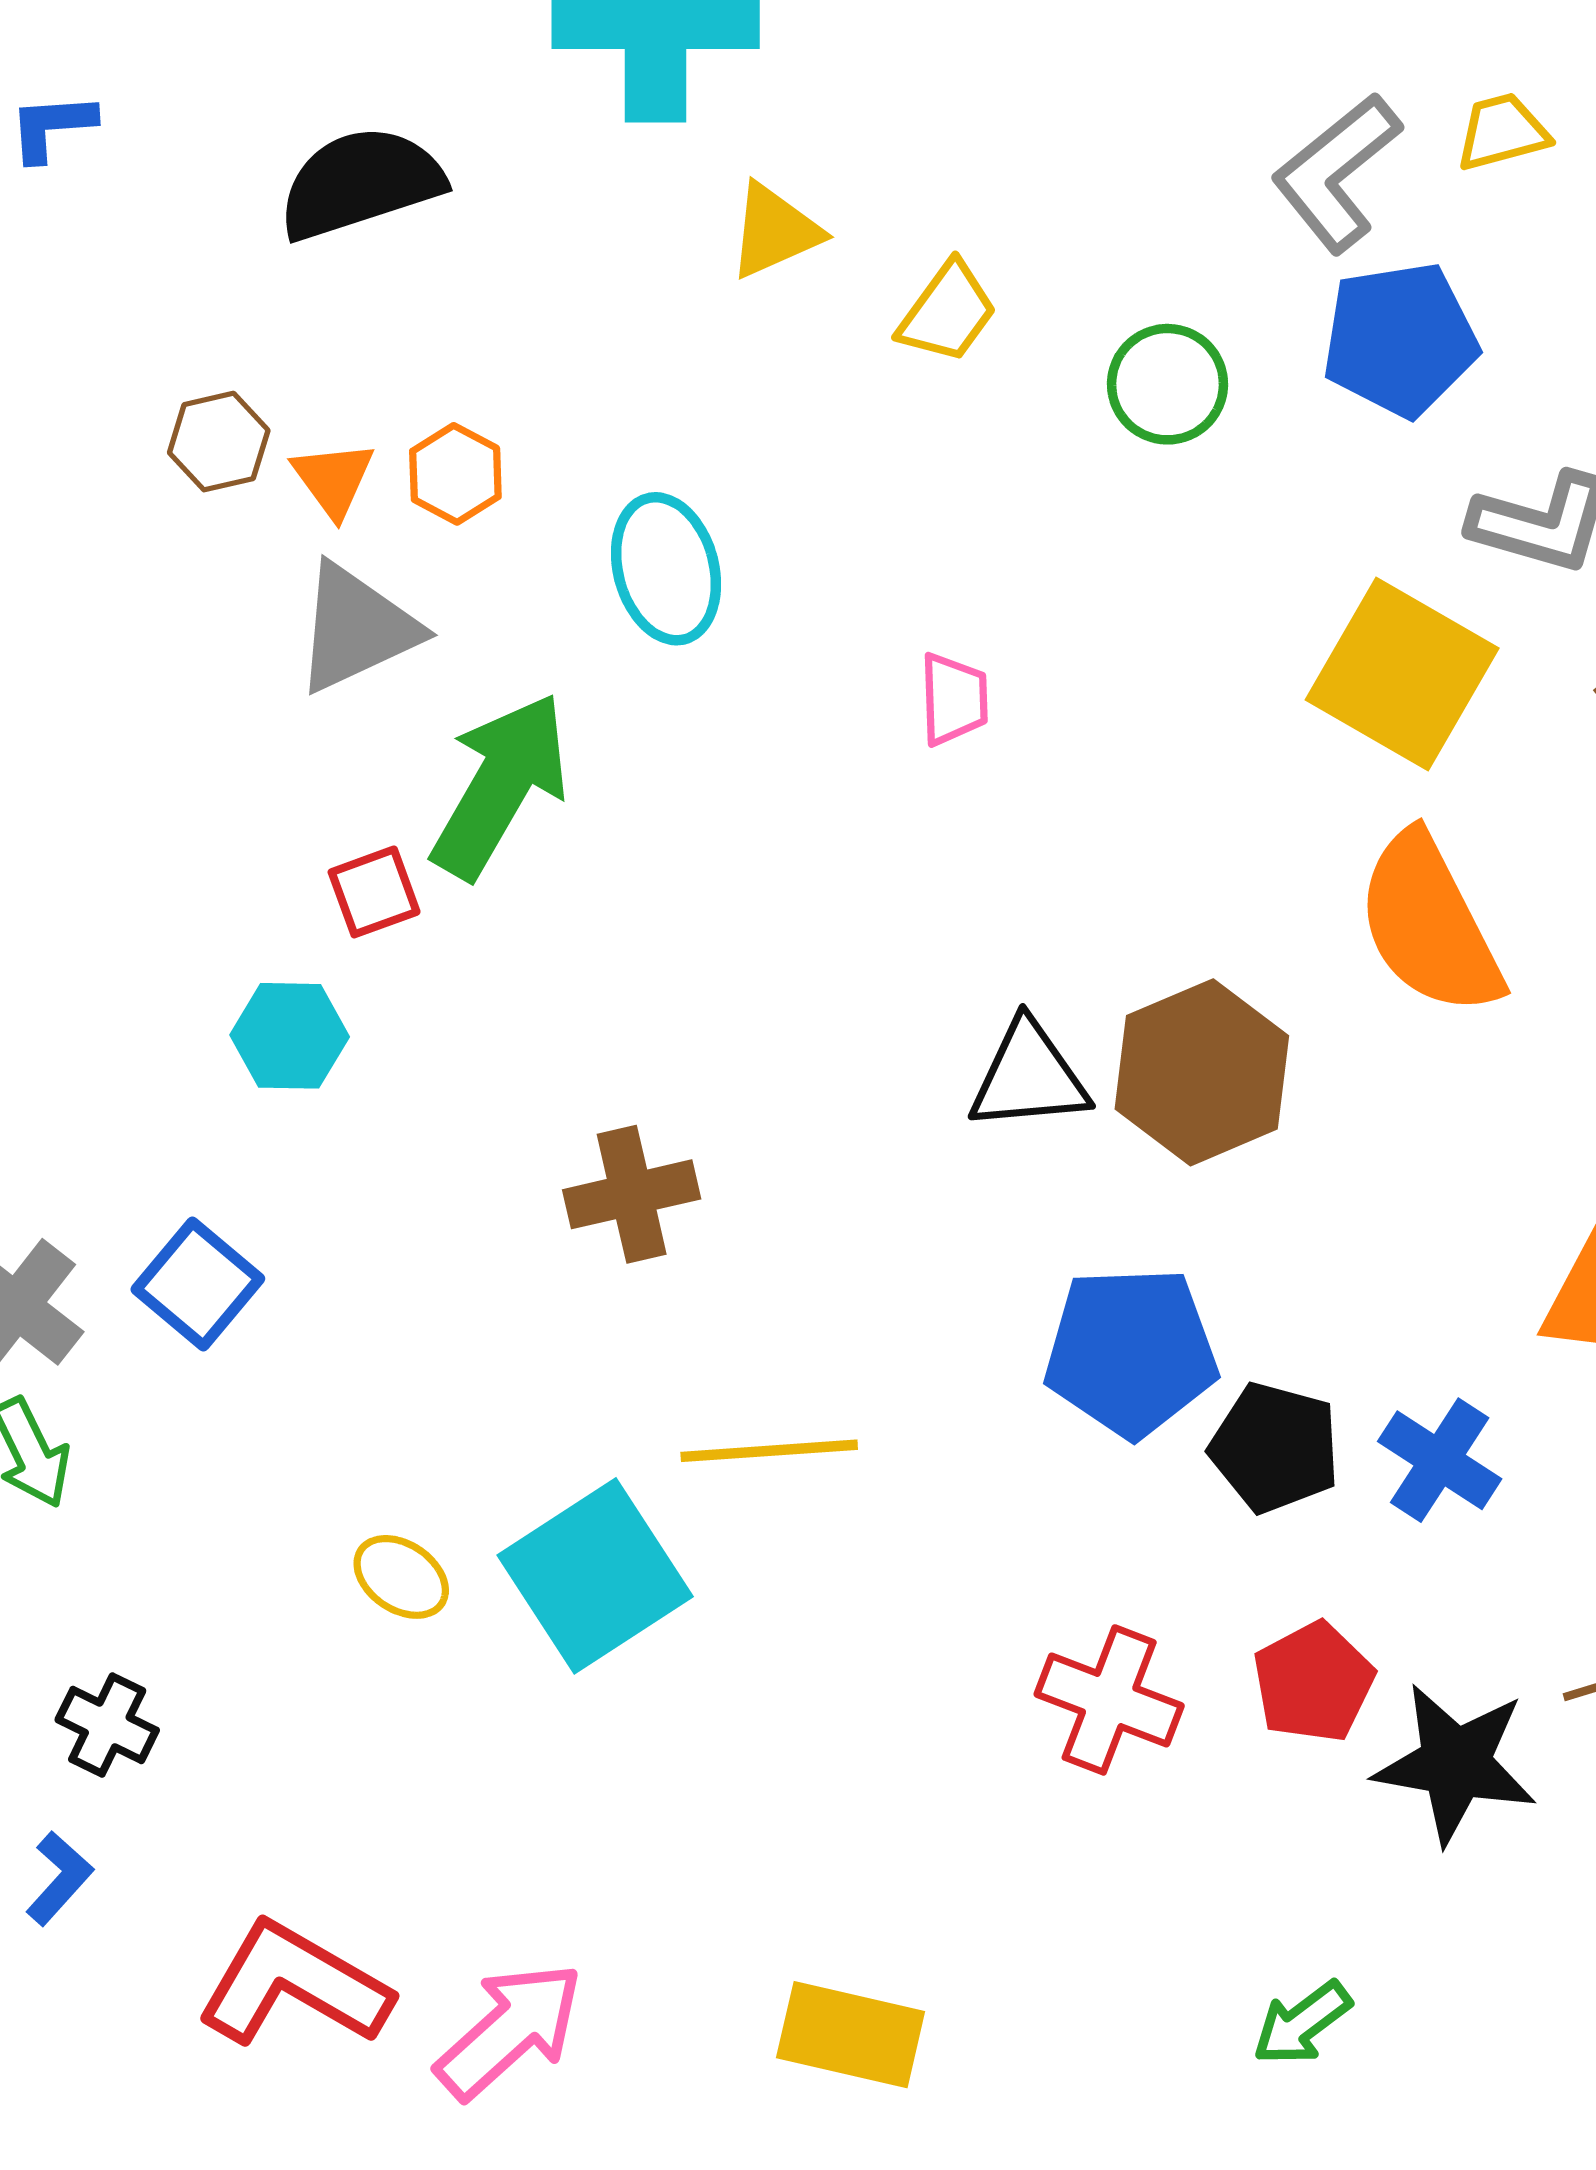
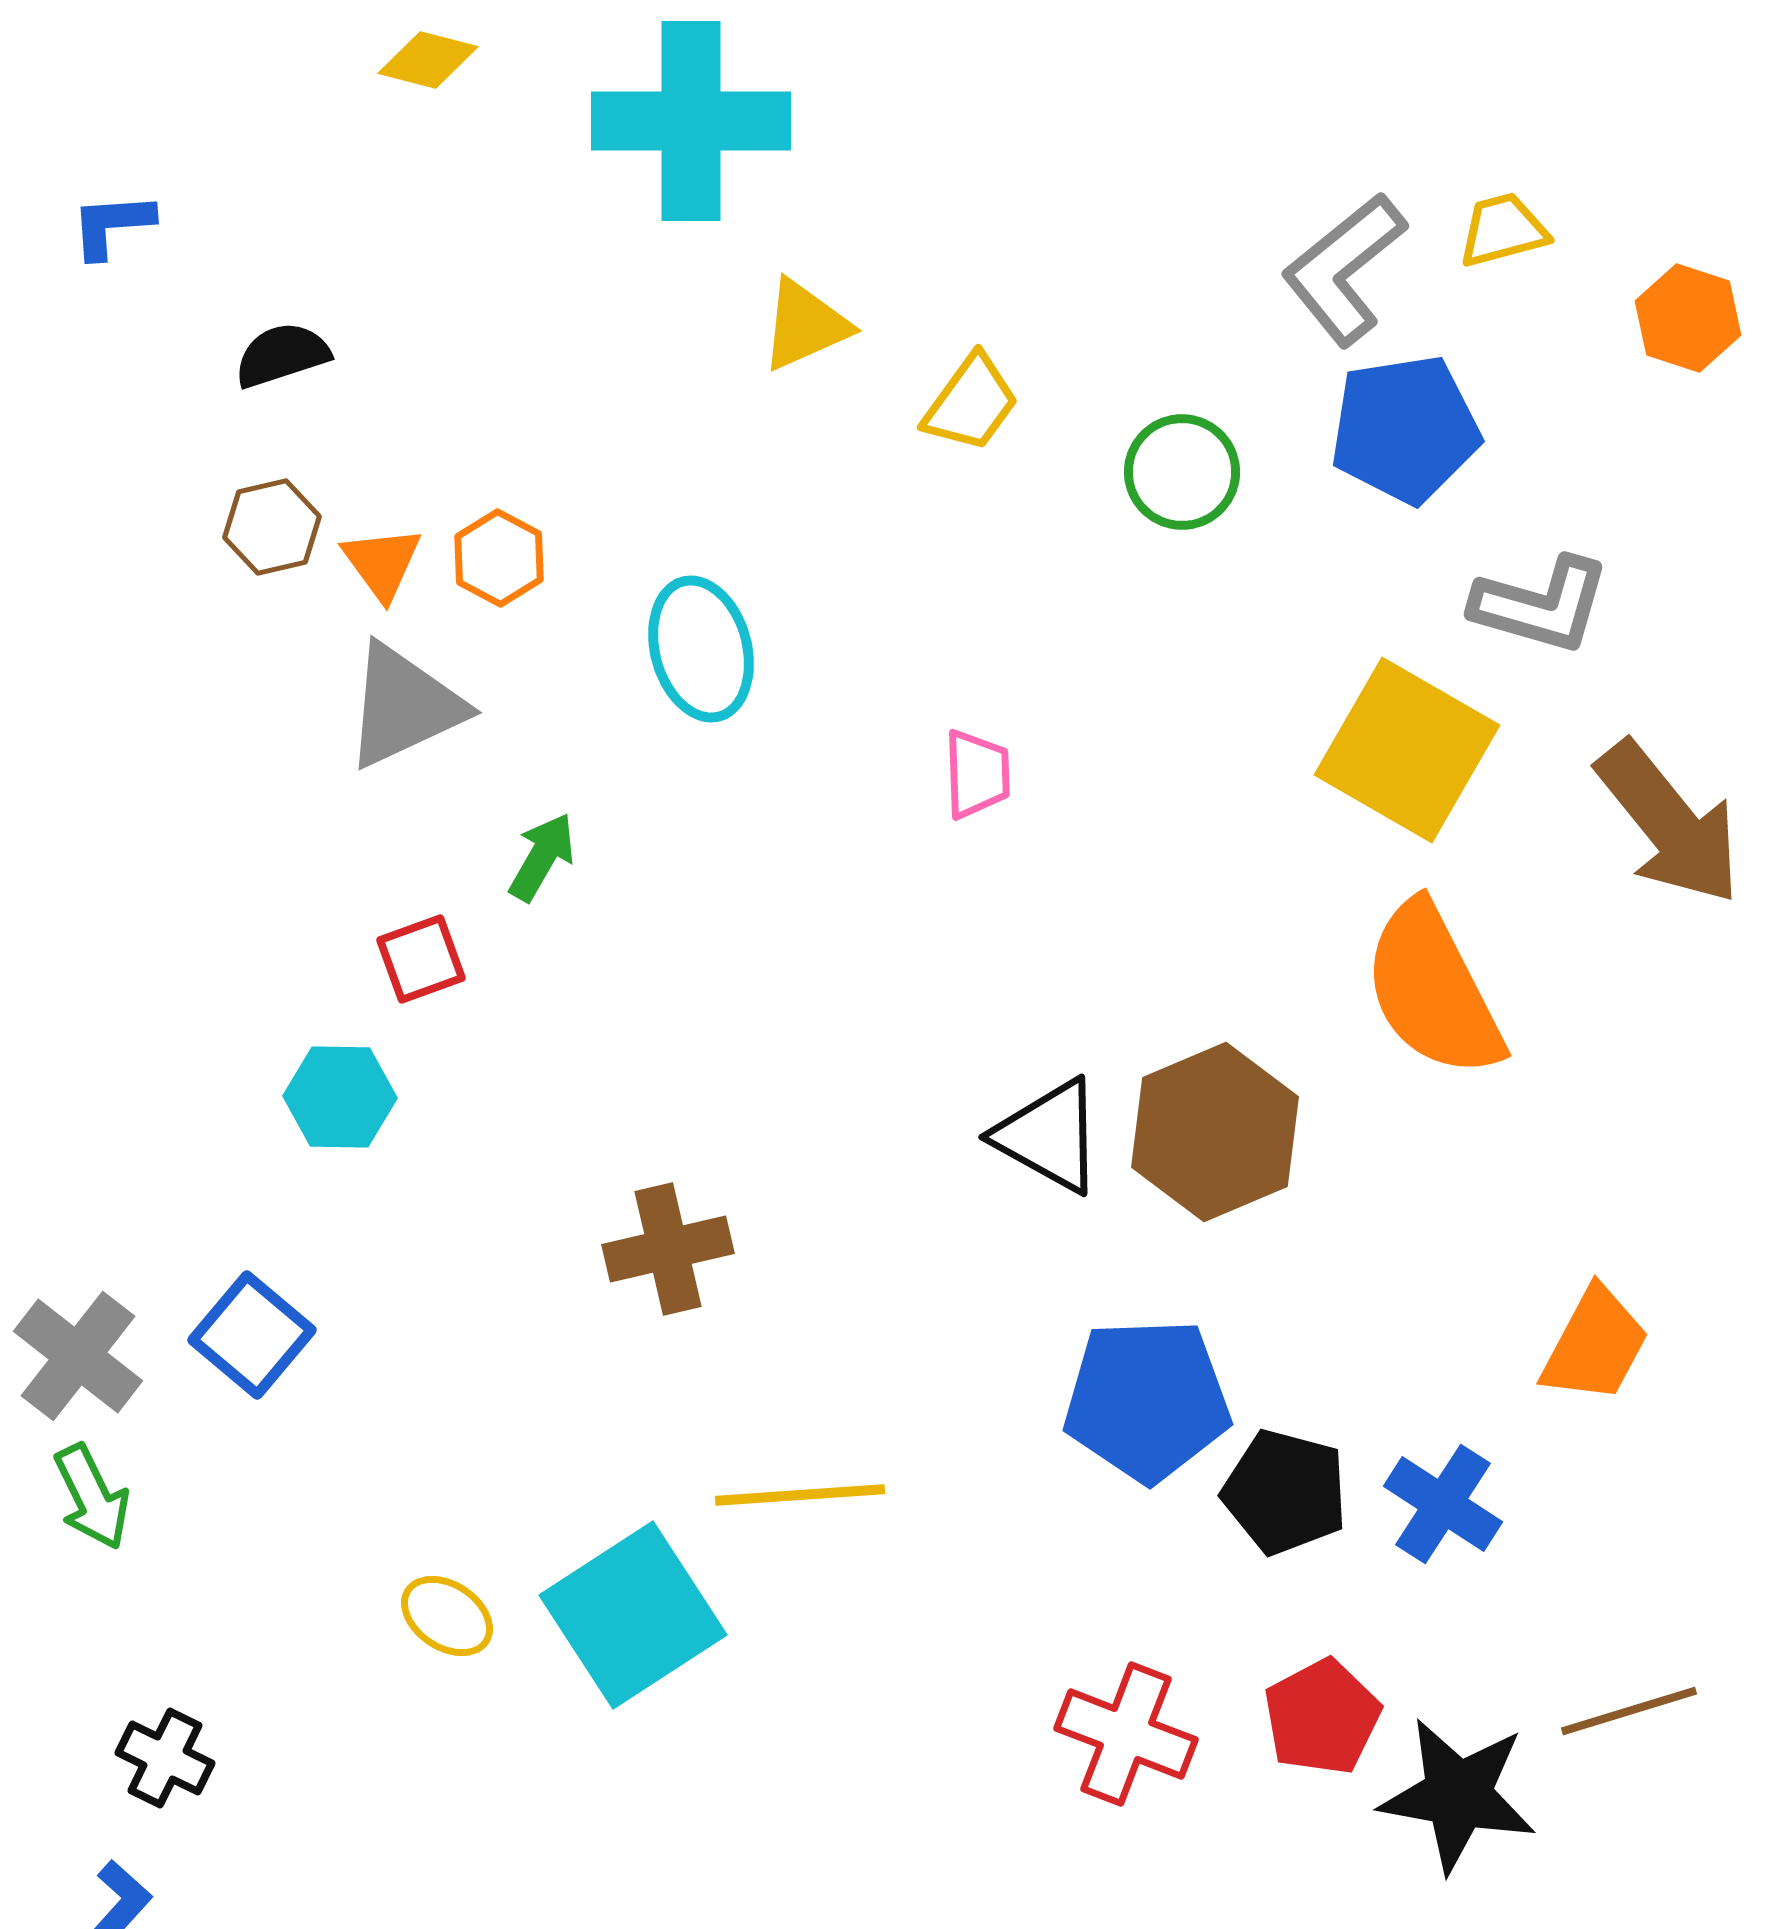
black semicircle: (361, 183) -> (282, 355), moved, size x0.6
green arrow: (500, 786) -> (542, 857), size x0.5
black triangle: (1029, 1077) -> (1049, 1136), turned 34

